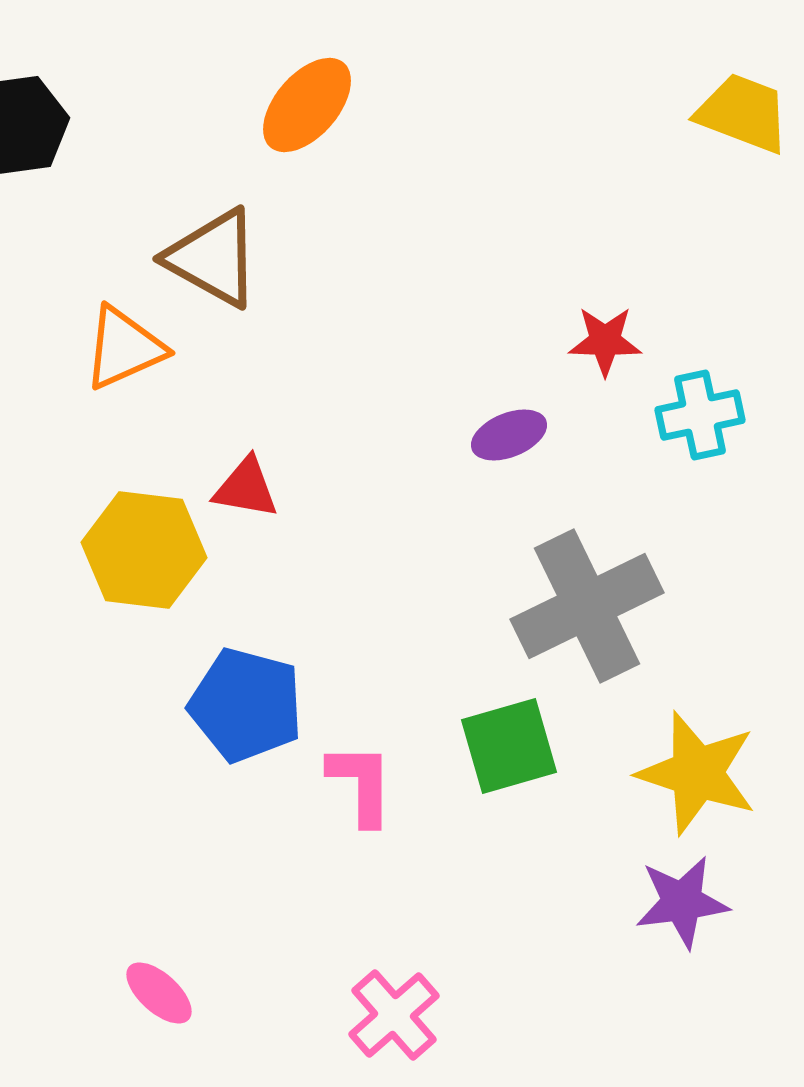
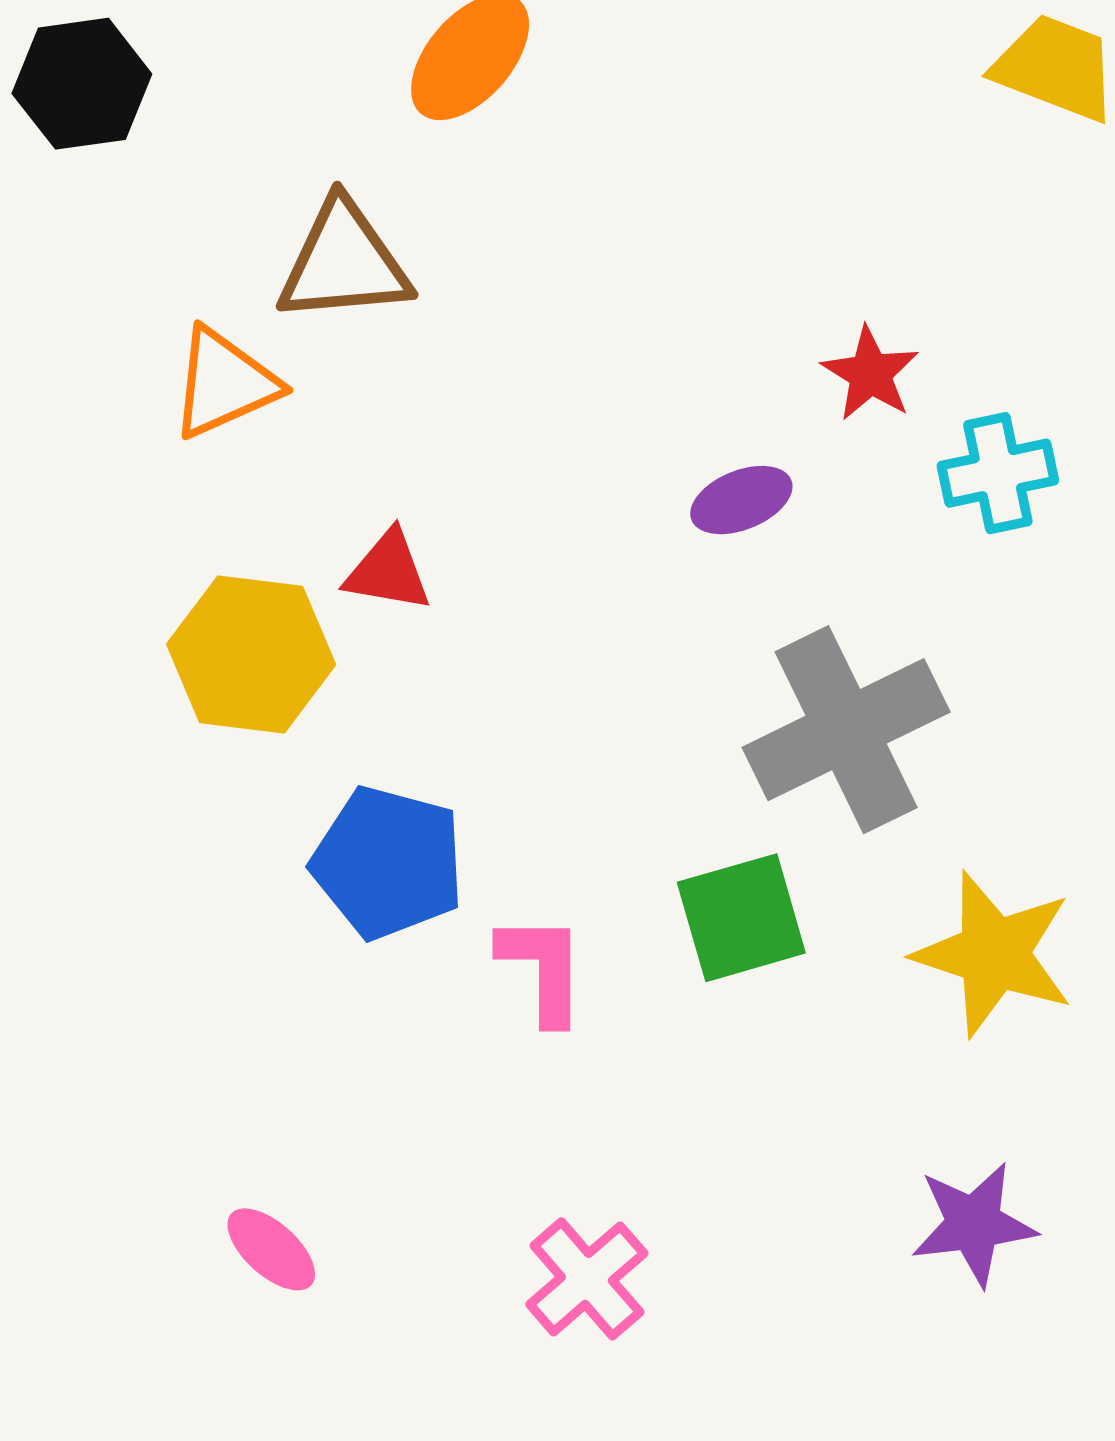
brown triangle: (213, 258) -> (344, 262), turned -34
red star: (605, 341) -> (870, 374), turned 30
purple star: (682, 902) -> (974, 1224), moved

